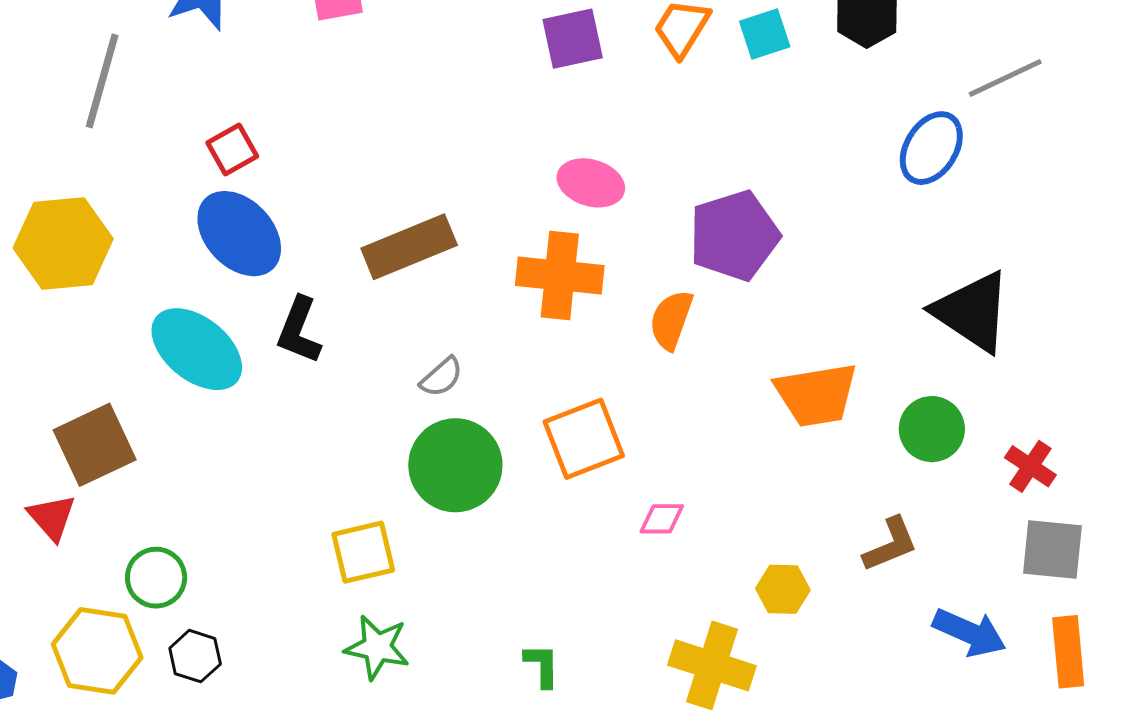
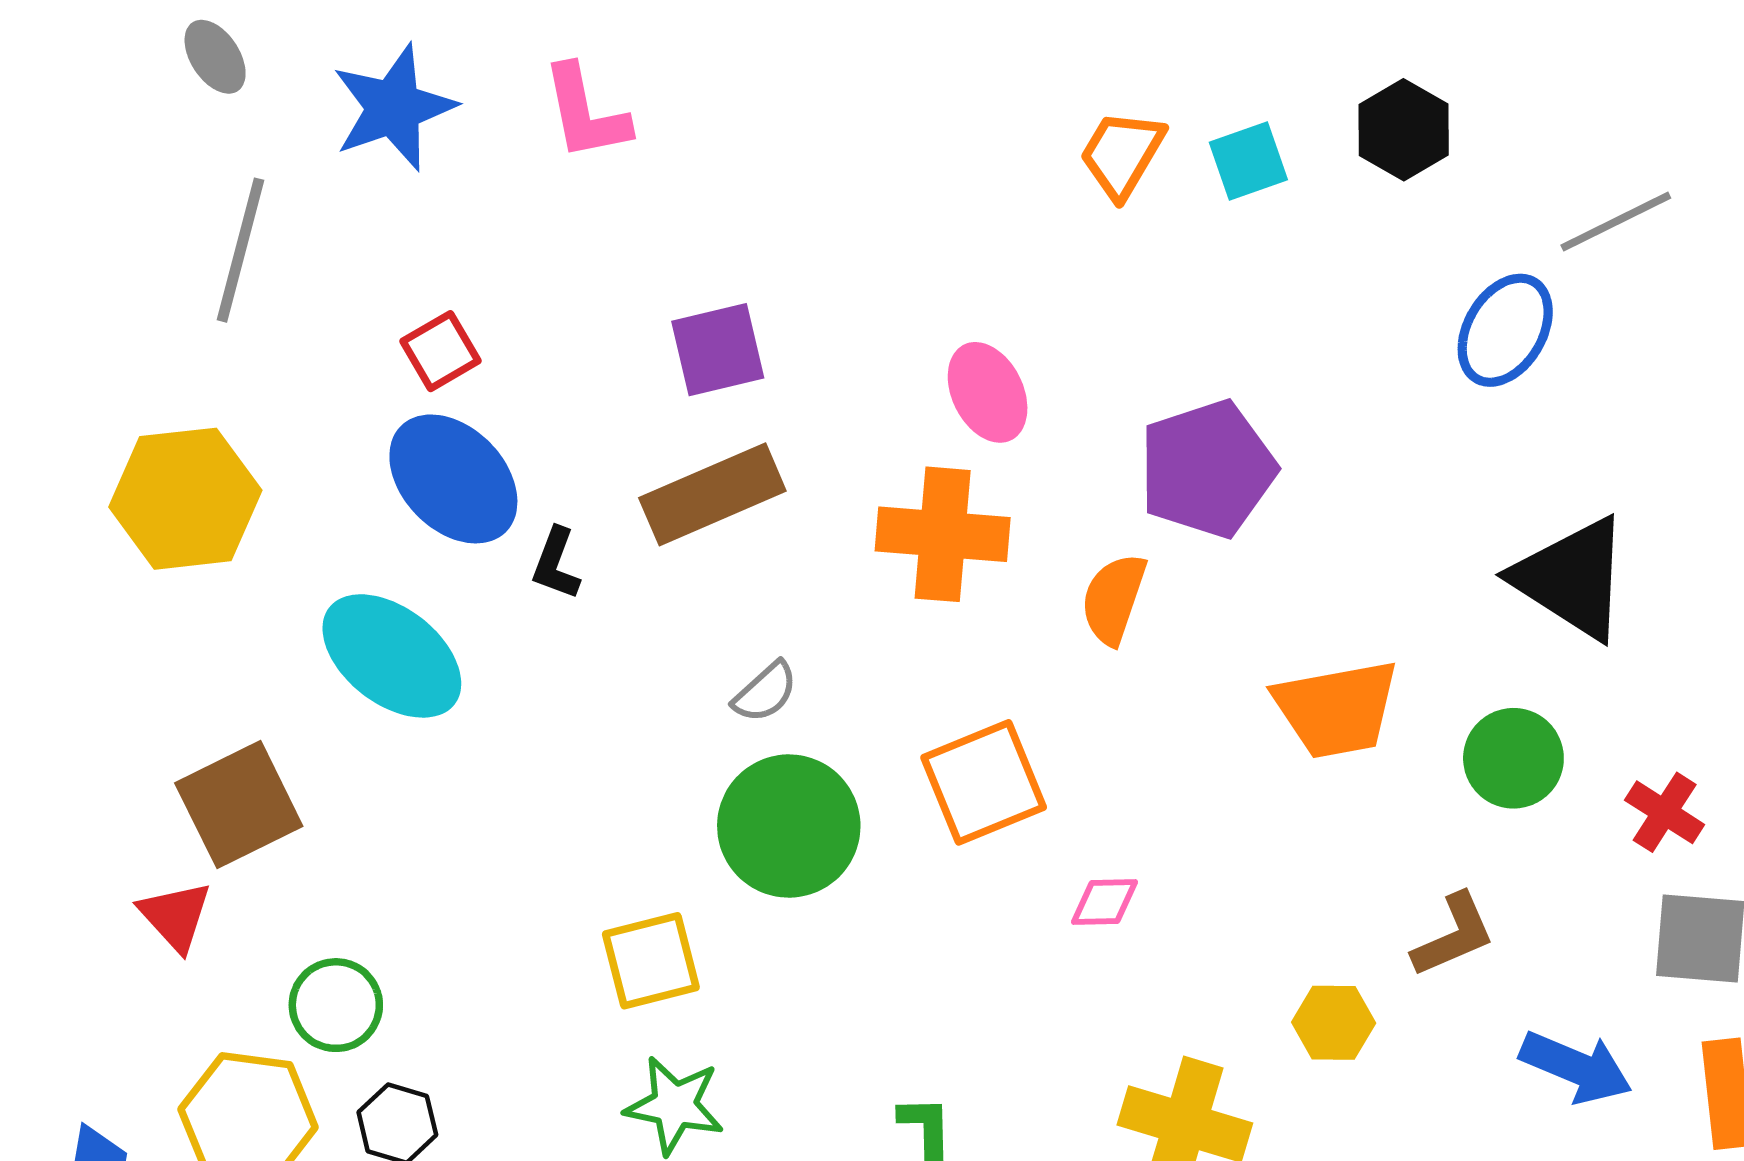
purple square: (573, 39) -> (718, 350), moved
pink ellipse: (591, 183) -> (988, 392), turned 48
black L-shape: (299, 330) -> (556, 564), moved, size x0.7
yellow hexagon: (783, 589) -> (1334, 1023), moved

